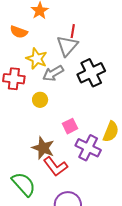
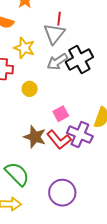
gray arrow: (53, 73) -> (57, 62), moved
red L-shape: (55, 166) -> (59, 140), moved

